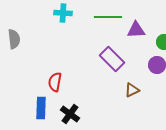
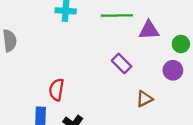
purple rectangle: (112, 59) -> (122, 63), size x0.7

